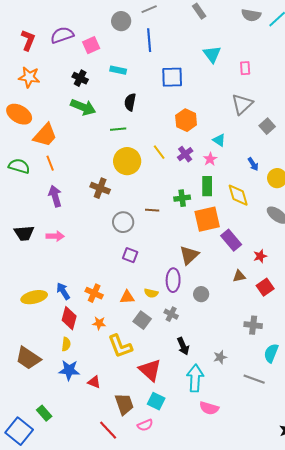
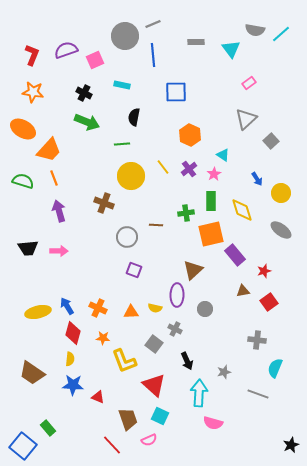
gray rectangle: (199, 11) -> (196, 42), moved, turned -56
gray circle: (121, 21) -> (125, 36), size x1.4
cyan triangle: (212, 54) -> (231, 49), moved
pink rectangle: (245, 68) -> (249, 83), turned 56
gray square: (142, 320) -> (154, 344), moved

